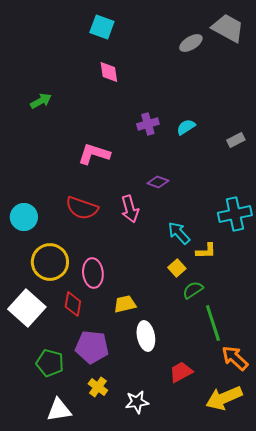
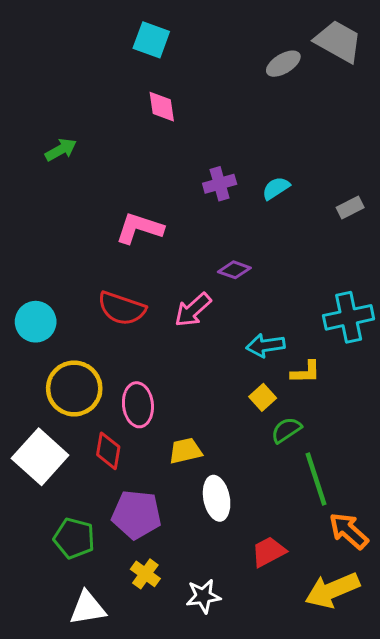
pink arrow: (130, 209) -> (193, 310), turned 64
cyan arrow: (179, 233) -> (266, 345), turned -55

